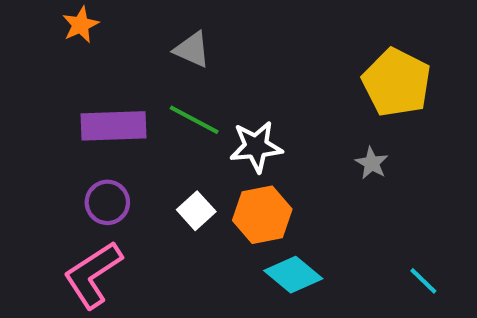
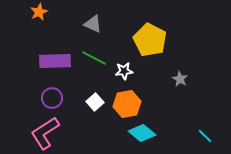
yellow pentagon: (396, 83) -> (150, 40), moved
white star: (256, 147) -> (124, 71), size x0.7

